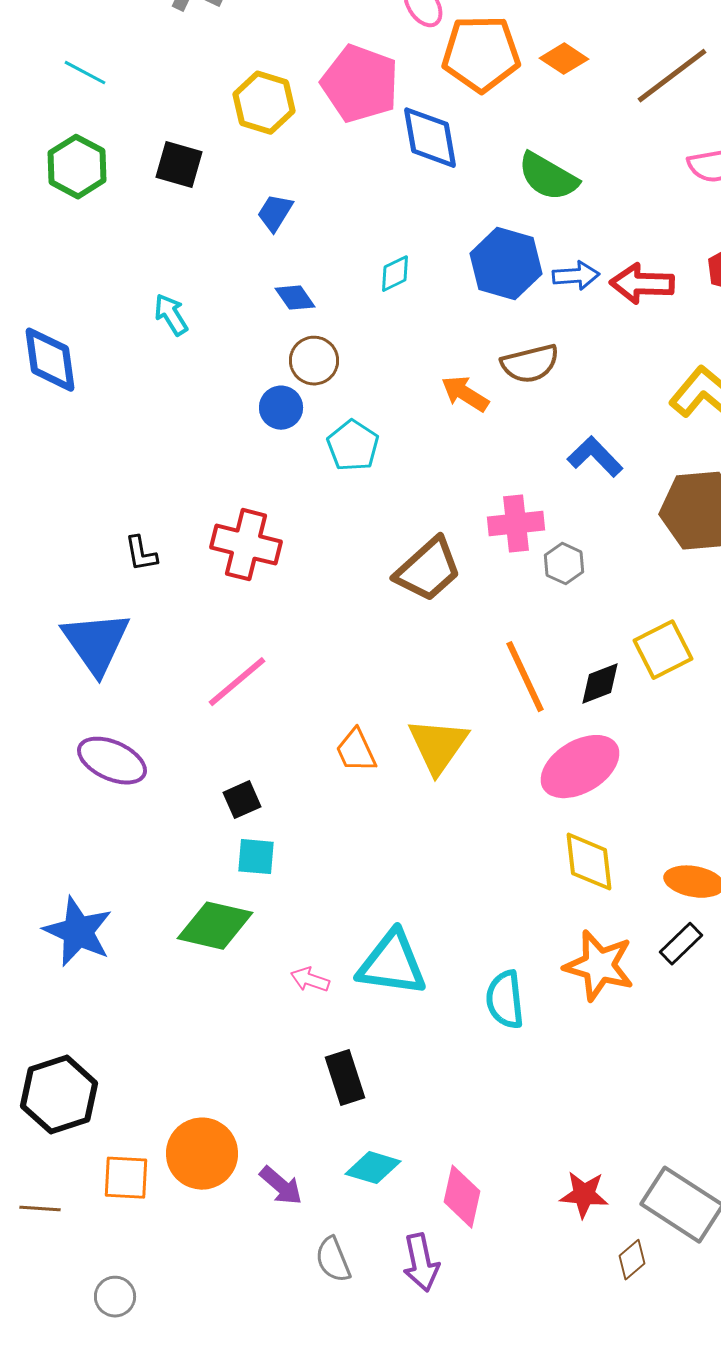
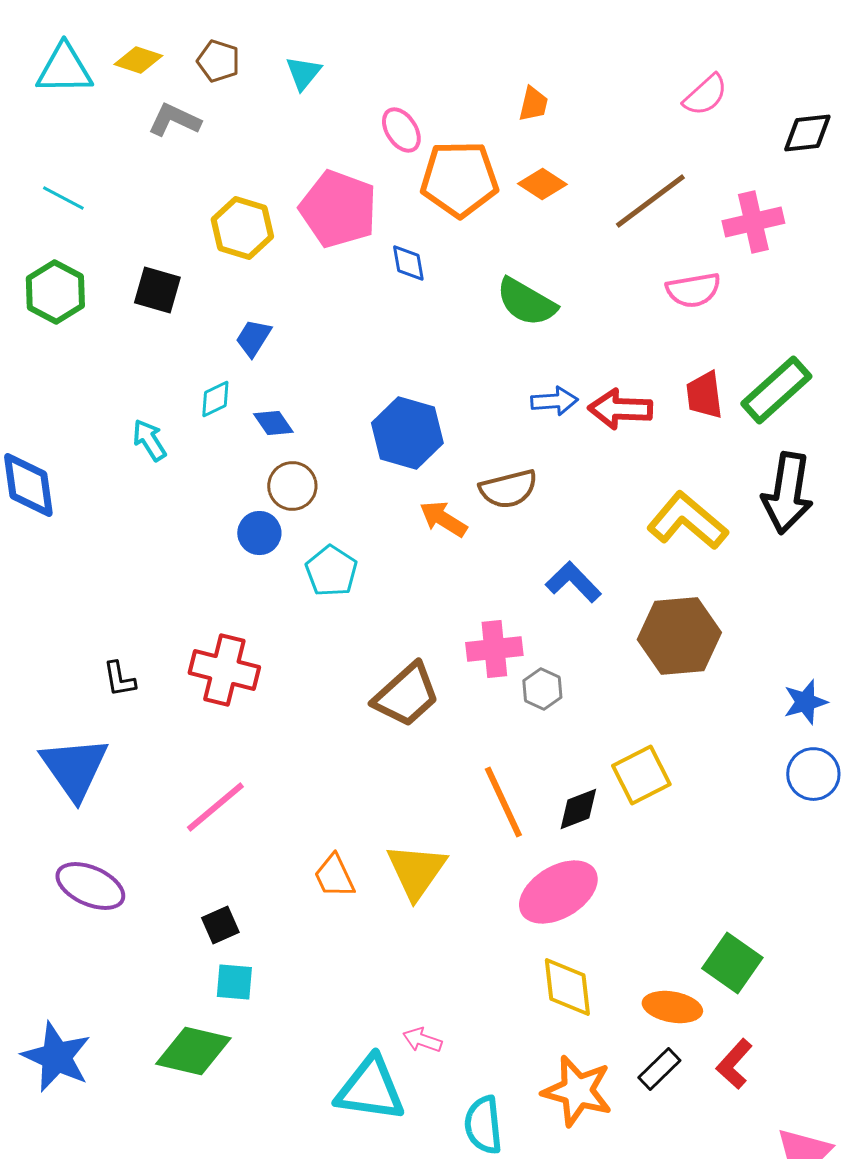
blue diamond: (430, 138) -> (408, 263), size x0.6
blue hexagon: (506, 264) -> (407, 433), moved
cyan diamond: (395, 274) -> (215, 399), moved
pink arrow: (310, 980) -> (422, 1040), moved

